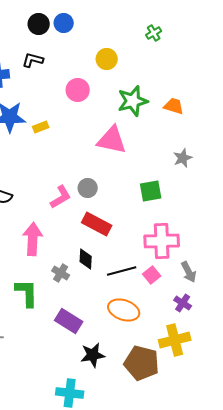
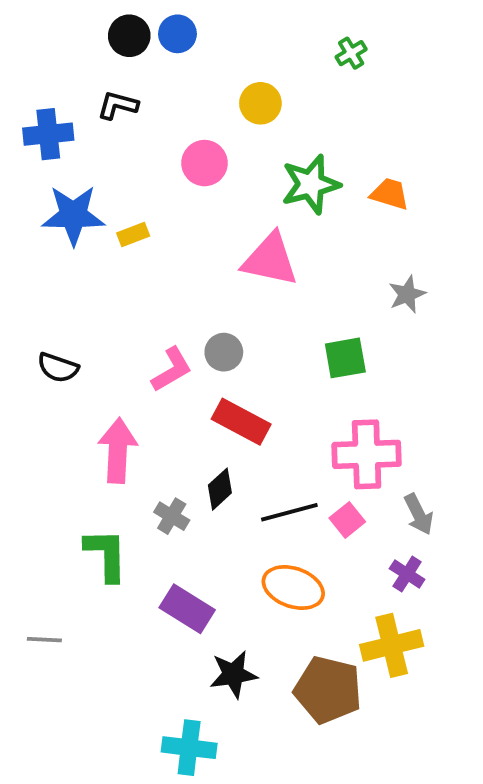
black diamond: (86, 259) -> (220, 489), turned 45

